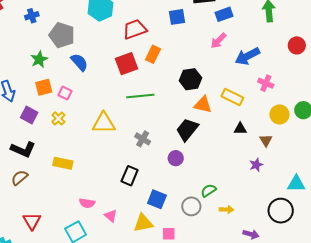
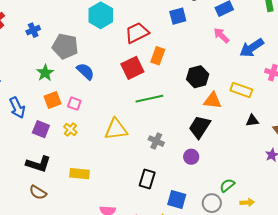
pink arrow: (218, 41) -> (221, 35), turned 96
brown semicircle: (20, 178) -> (38, 192), turned -102

